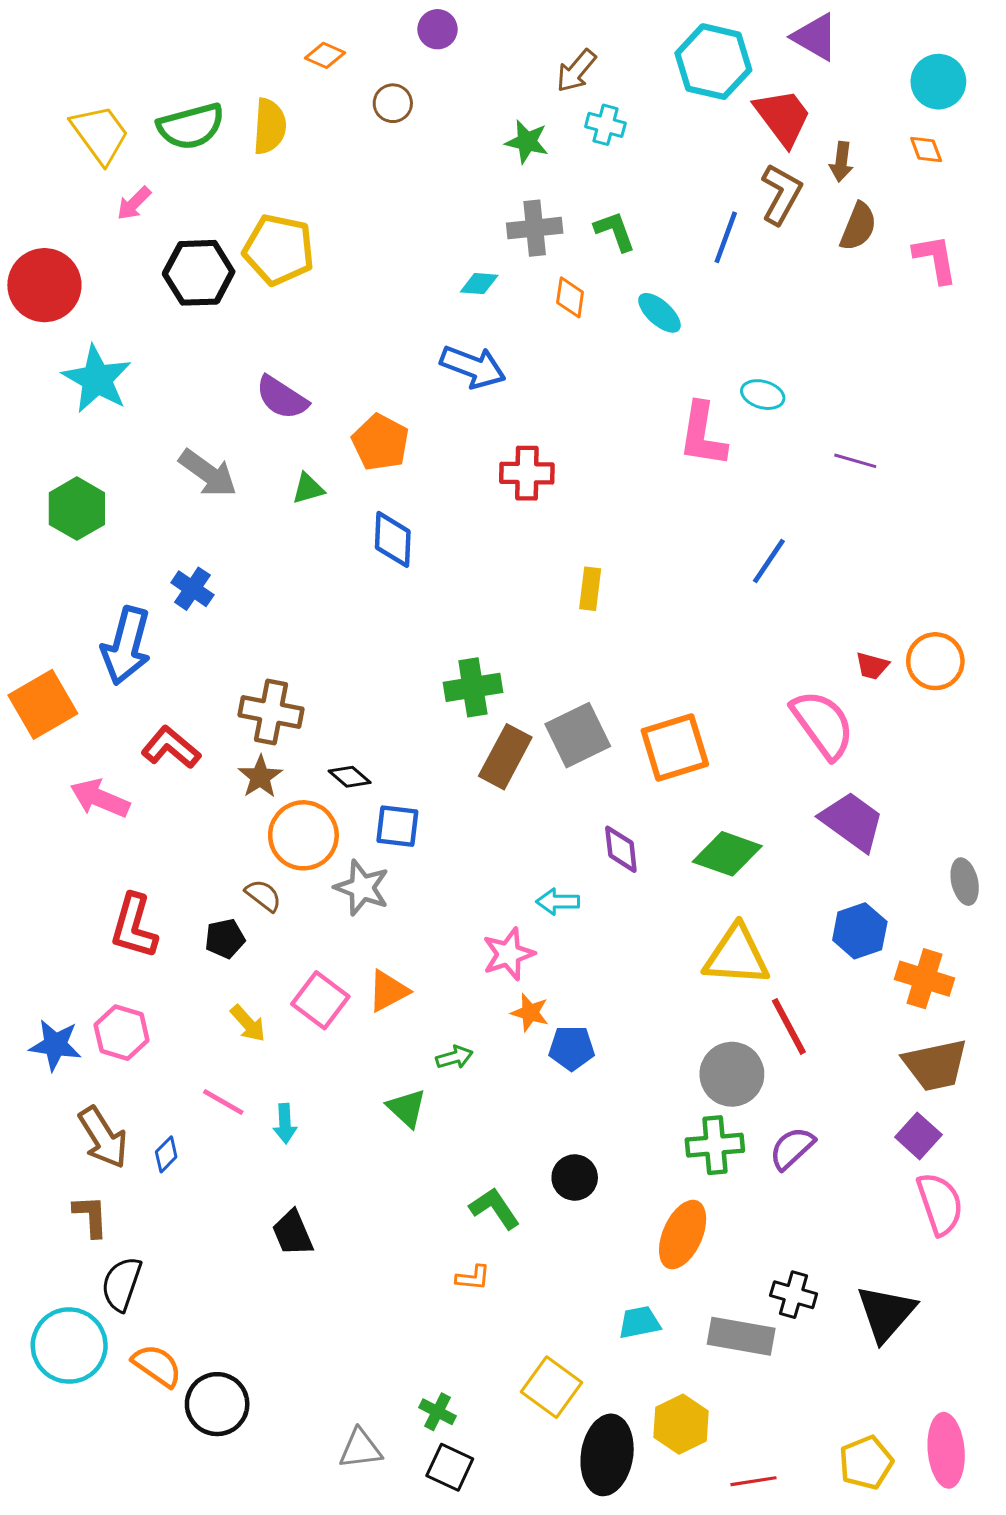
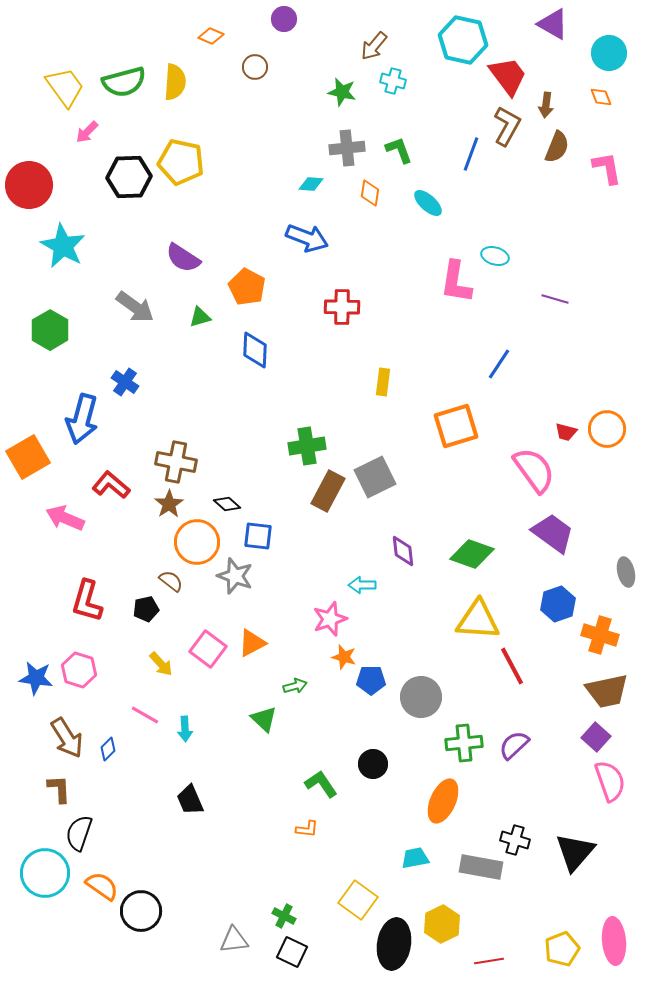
purple triangle: (815, 37) -> (553, 24), moved
orange square: (675, 747) -> (456, 426), moved
gray circle: (732, 1074) -> (421, 697), moved

